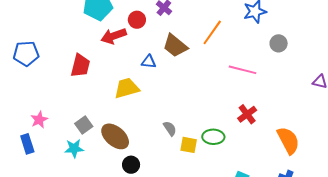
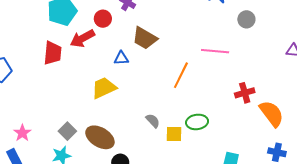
orange line: (212, 32) -> (181, 75), moved
red trapezoid: (80, 66) -> (53, 53), moved
red cross: (247, 114) -> (245, 93), moved, turned 30

